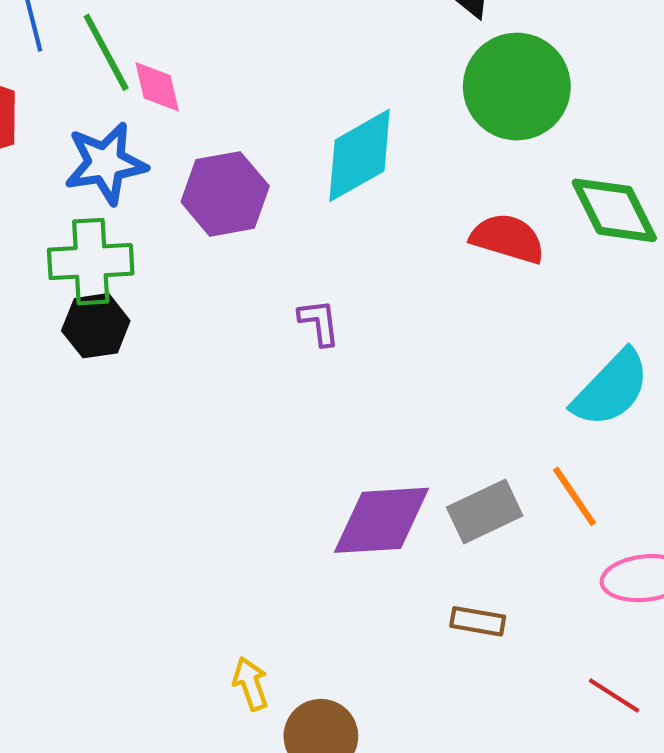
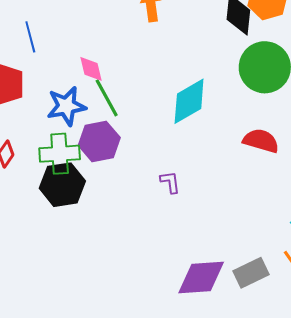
green line: (106, 52) -> (107, 98), moved
purple hexagon: (225, 194) -> (99, 141), moved
black hexagon: (96, 326) -> (62, 185), size x1.4

